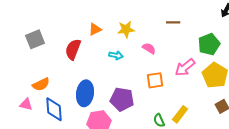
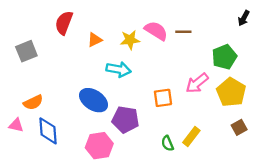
pink semicircle: (149, 48) -> (156, 31), moved, size x1.5
red semicircle: (73, 49) -> (64, 23), moved
cyan arrow: (116, 55) -> (119, 69), size x1.5
blue ellipse: (85, 93) -> (94, 100), moved, turned -65

